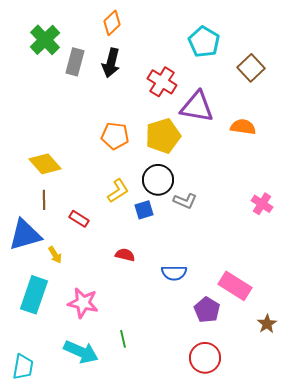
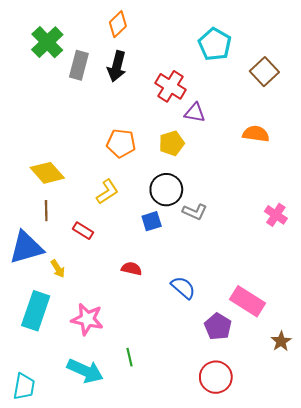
purple triangle: (197, 107) -> (195, 113), moved, size x0.6
yellow pentagon: (163, 136) -> (172, 143), size x0.7
yellow L-shape: (118, 191) -> (107, 192), moved
blue semicircle: (174, 273) -> (183, 288), turned -140

